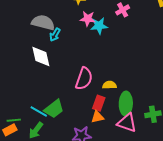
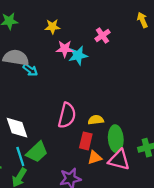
cyan arrow: (55, 35) -> (30, 70), turned -80
white diamond: (41, 56) -> (17, 128), moved
cyan line: (39, 111) -> (20, 156), turned 48
orange triangle: (97, 117) -> (95, 158), moved

